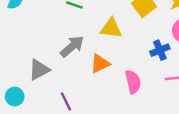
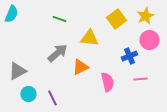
gray triangle: (39, 70) -> (17, 71), moved
cyan circle: (15, 97) -> (28, 94), moved

